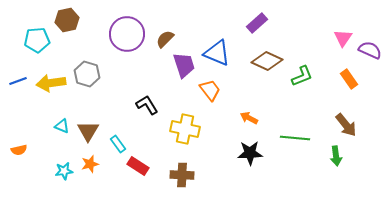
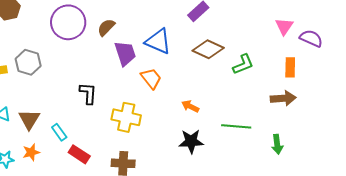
orange rectangle: (349, 79) -> (290, 67), turned 36
black L-shape: (147, 105) -> (88, 93), turned 35
brown arrow: (346, 125) -> (283, 98), moved, turned -55

